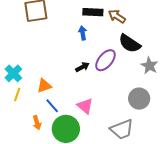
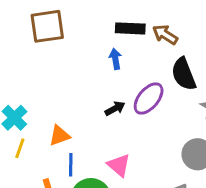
black semicircle: (130, 43) -> (184, 74), turned 35
blue line: (52, 106) -> (71, 165), turned 42

